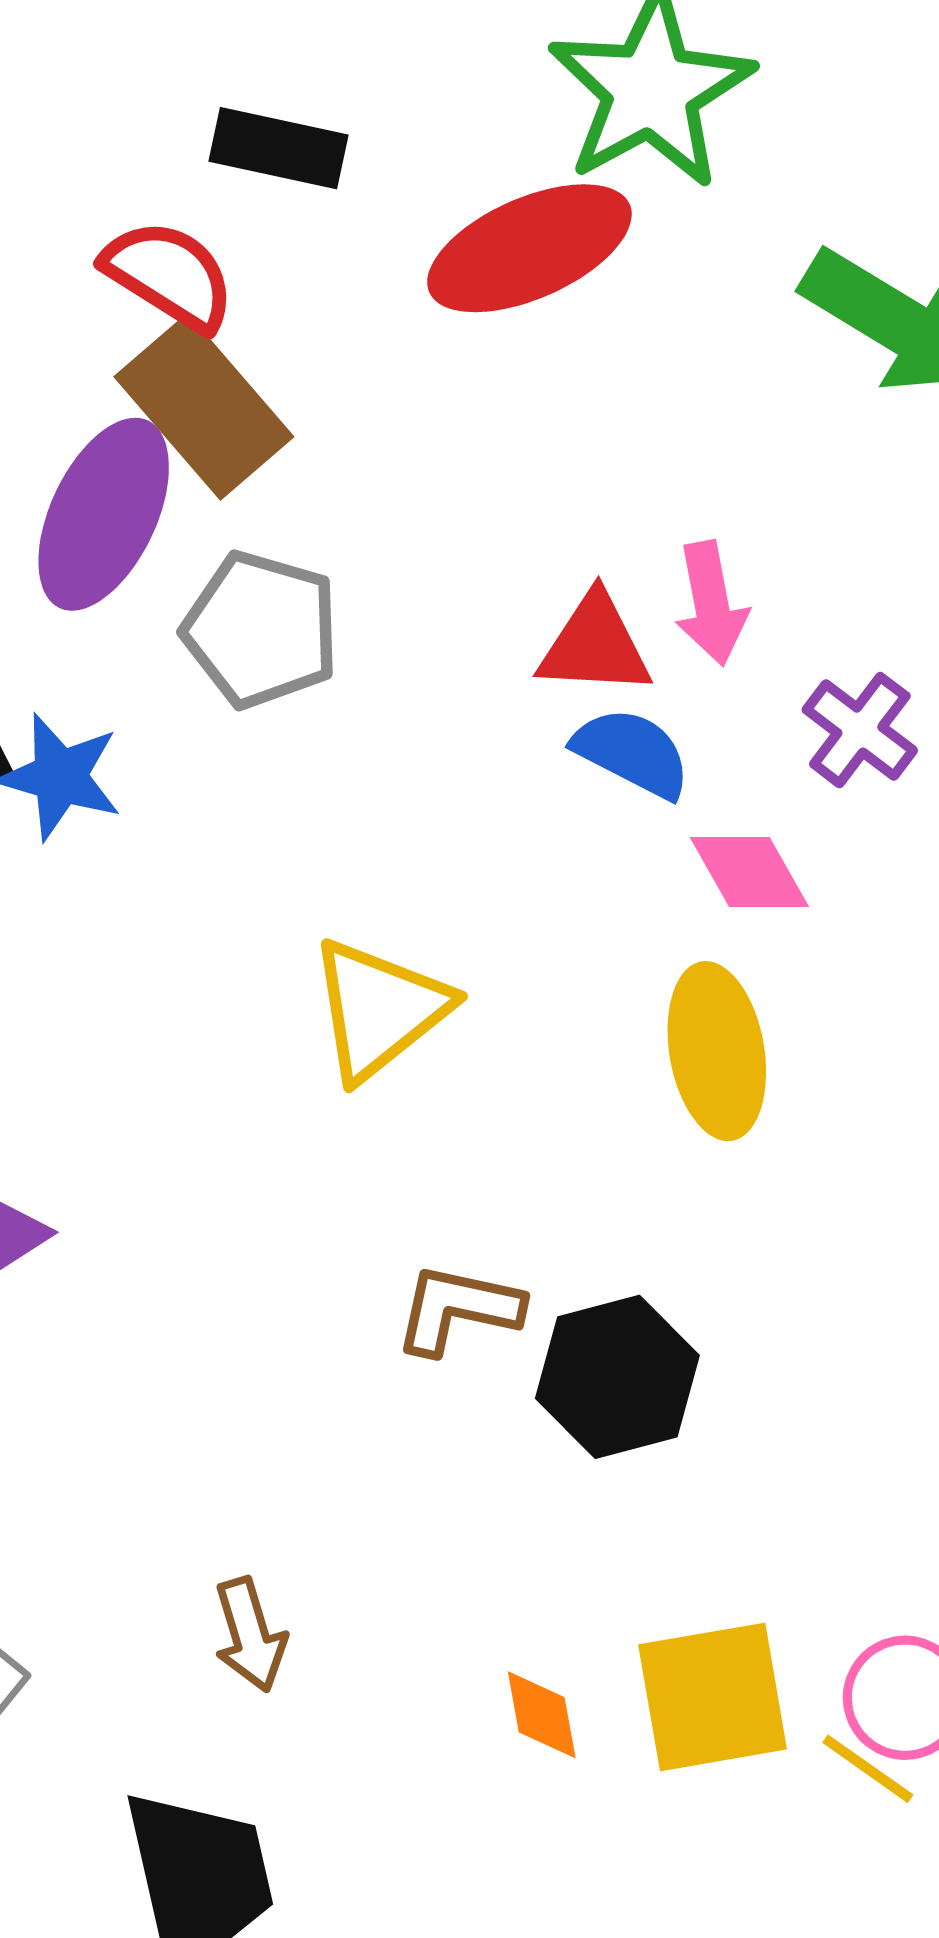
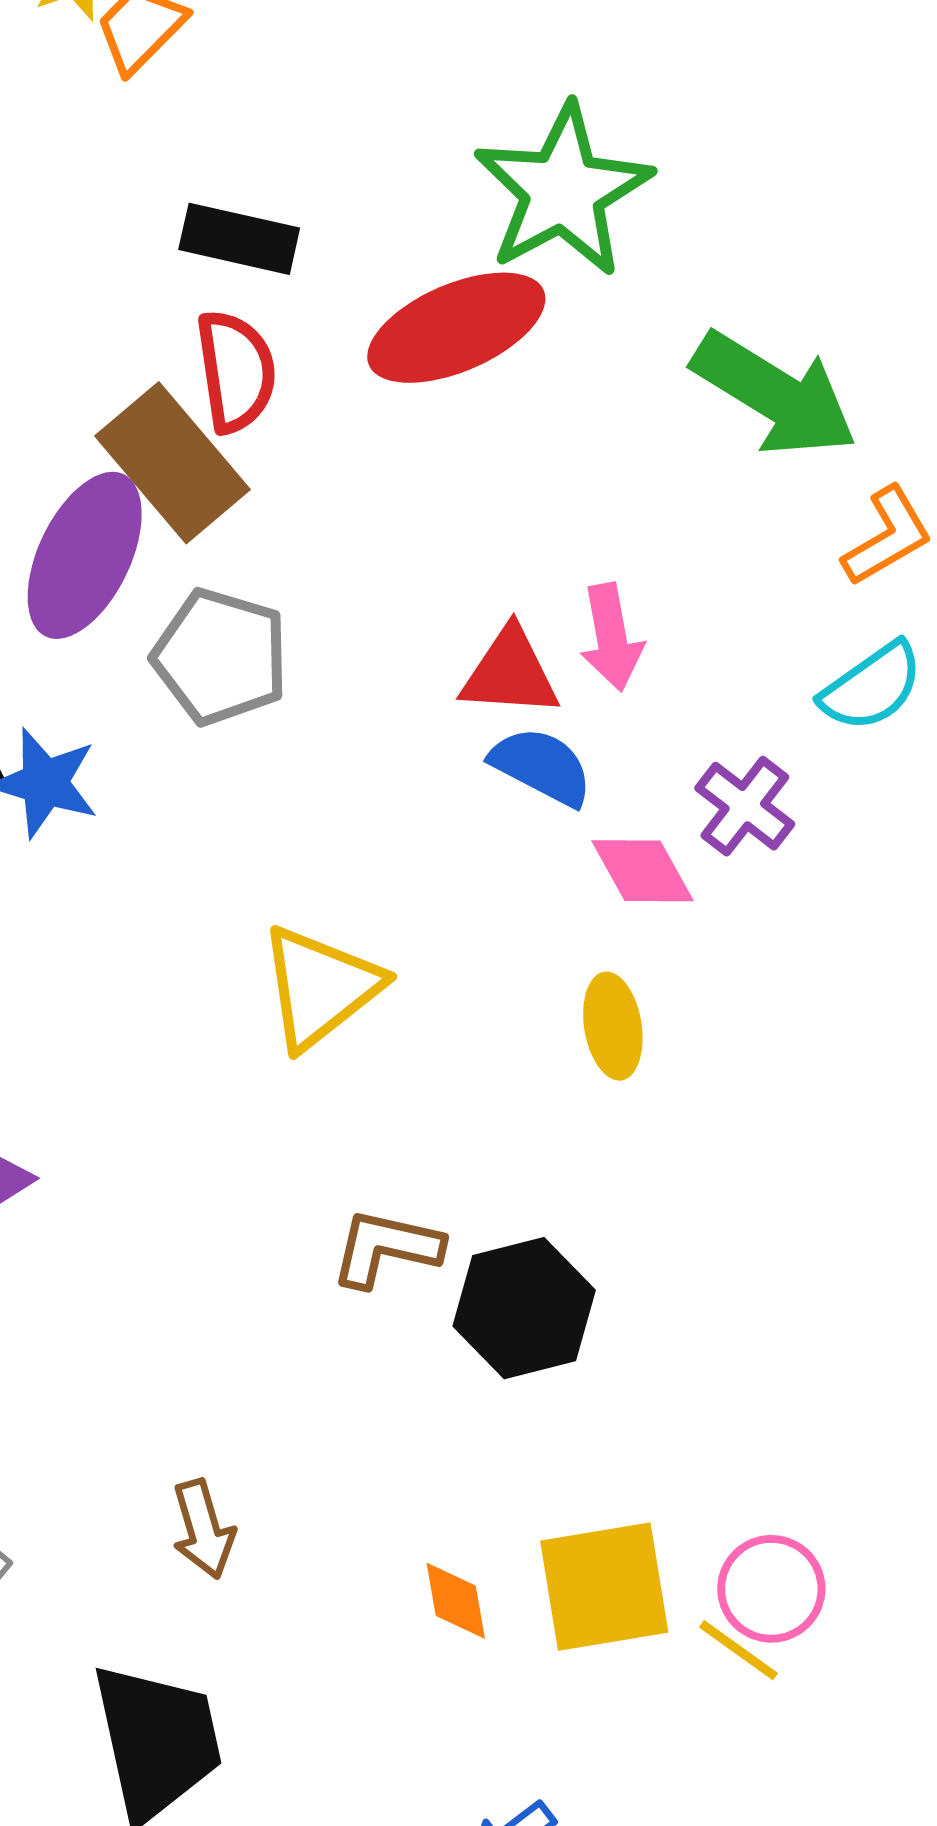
red semicircle: (169, 275) -> (236, 371), moved, turned 49
purple cross: (860, 730) -> (745, 806), moved
yellow ellipse: (717, 1051) -> (613, 1026), size x0.7

